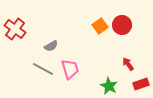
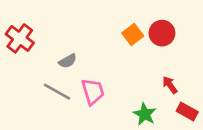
red rectangle: (141, 84) -> (187, 112), turned 49

